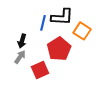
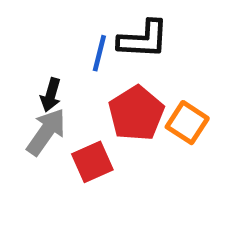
orange square: (82, 31) -> (187, 123), moved
gray arrow: (20, 57) -> (46, 132), size x1.5

